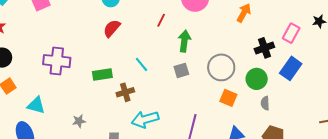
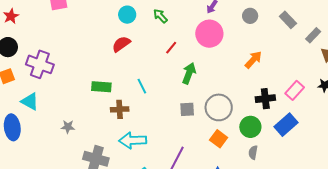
purple cross: (57, 61) -> (40, 64), moved
gray square: (181, 70) -> (187, 109), moved

